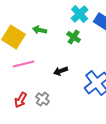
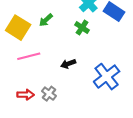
green arrow: (40, 30) -> (46, 20), turned -56
red arrow: (21, 100) -> (26, 95), turned -119

